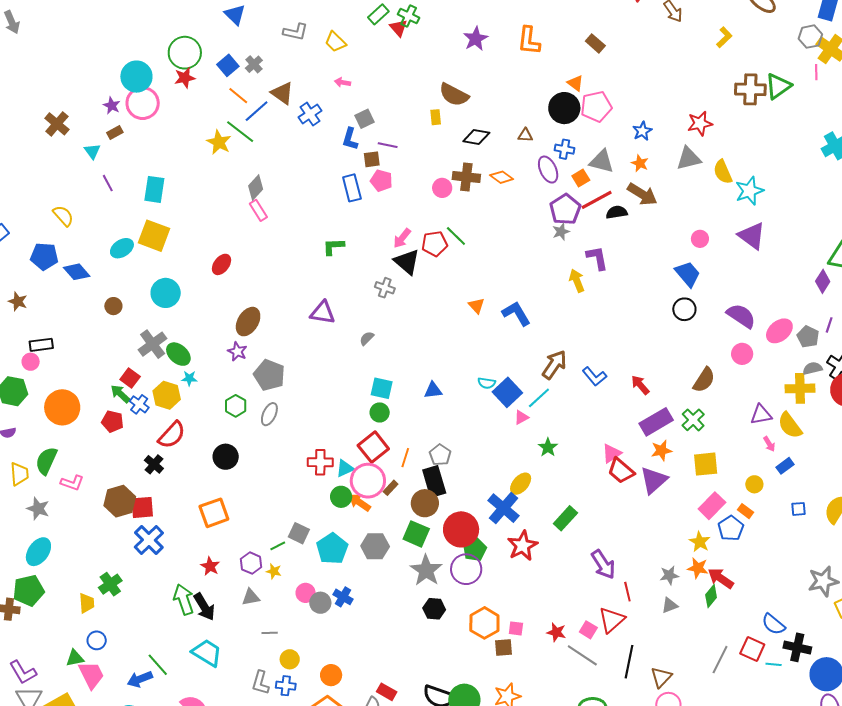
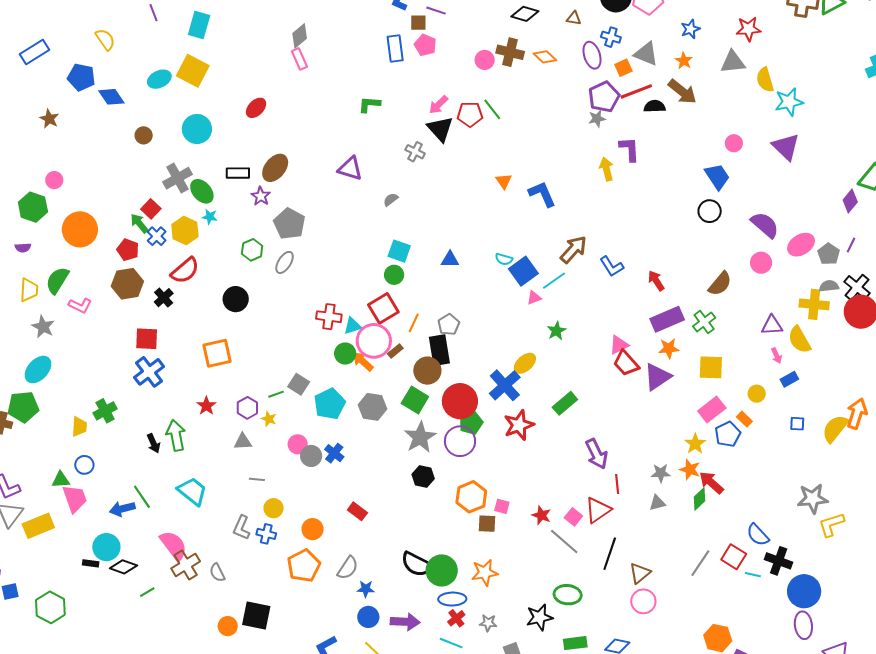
black rectangle: (41, 345) -> (238, 173), moved
brown hexagon: (120, 501) -> (127, 284), moved
black arrow: (204, 607) -> (154, 443), moved, size x0.7
red rectangle: (387, 692) -> (357, 511), moved

